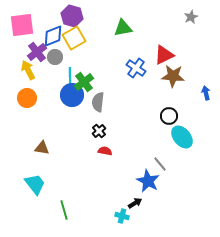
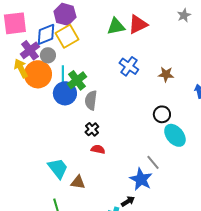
red triangle: (164, 55) -> (138, 24), moved
brown star: (173, 76) -> (166, 74), size x0.7
orange circle: (27, 98) -> (38, 74), moved, size x1.4
brown triangle: (42, 148) -> (78, 182), moved
cyan trapezoid: (35, 184) -> (58, 168), moved

